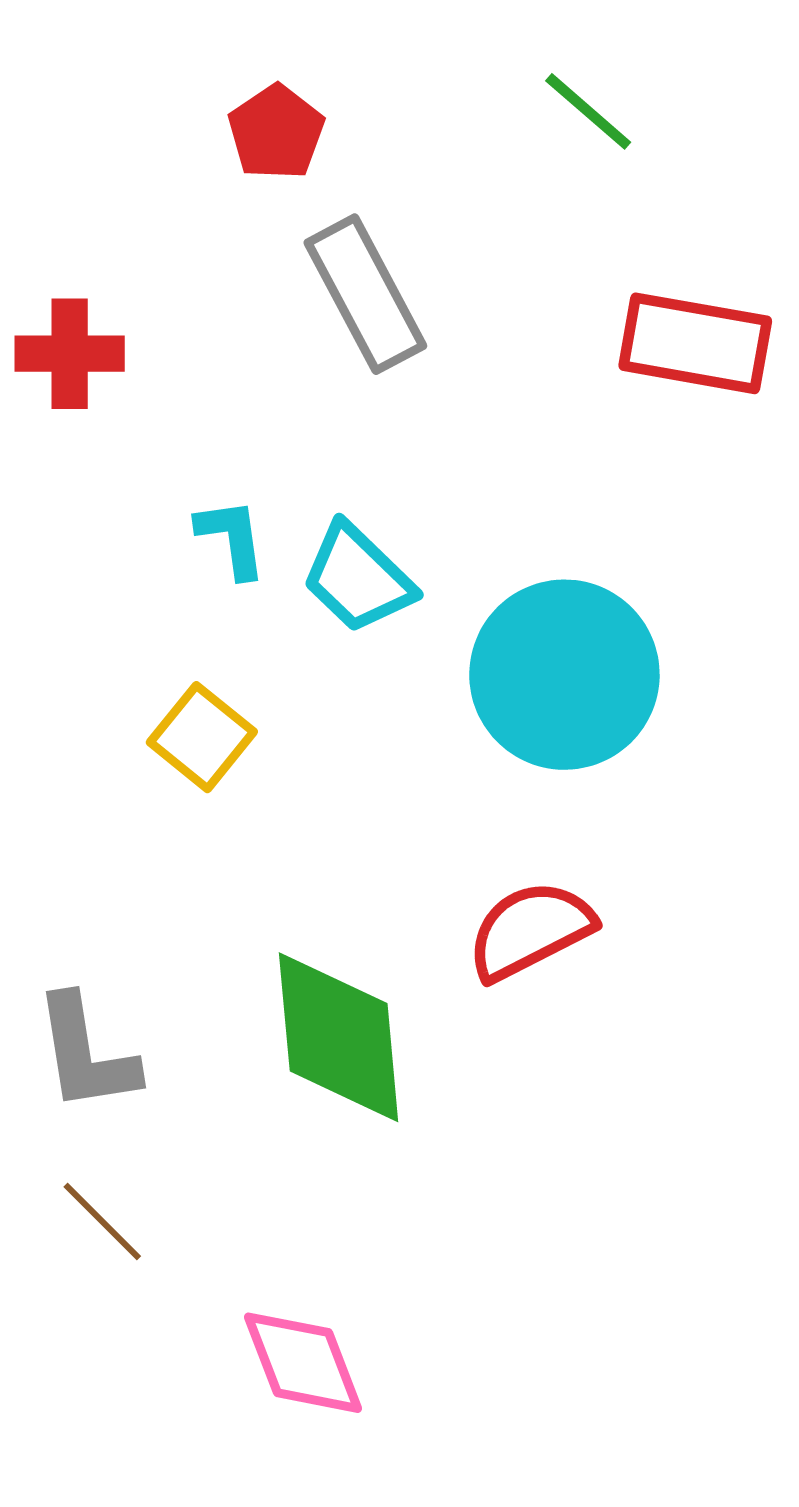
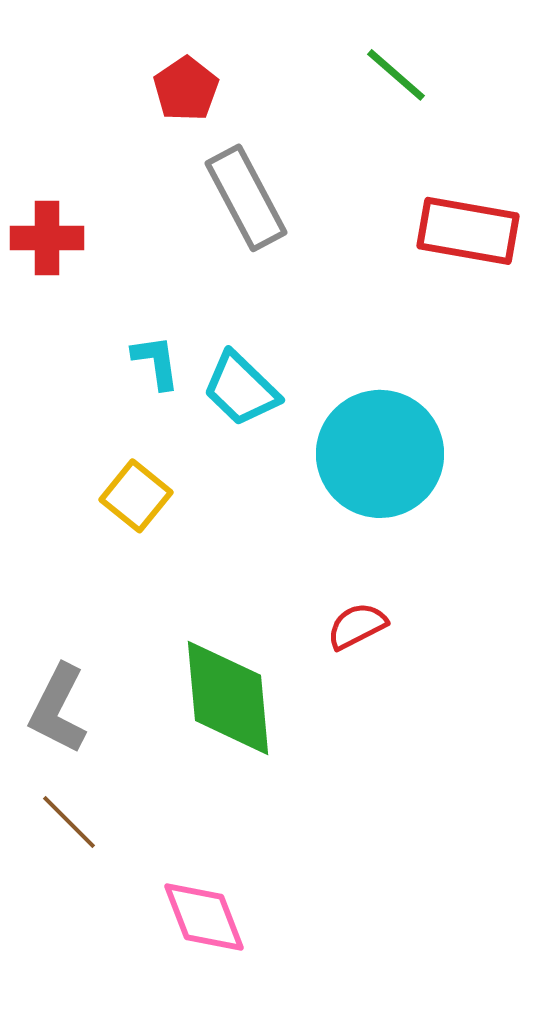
red semicircle: (530, 930) -> (357, 626), size x0.7
gray L-shape: (86, 1054) -> (58, 709), turned 36

